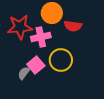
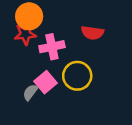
orange circle: (52, 13) -> (29, 16), moved
red star: (20, 27) -> (25, 34), size x0.7

